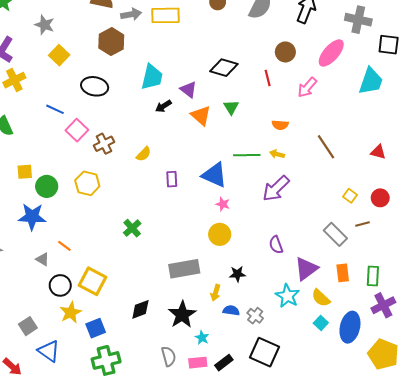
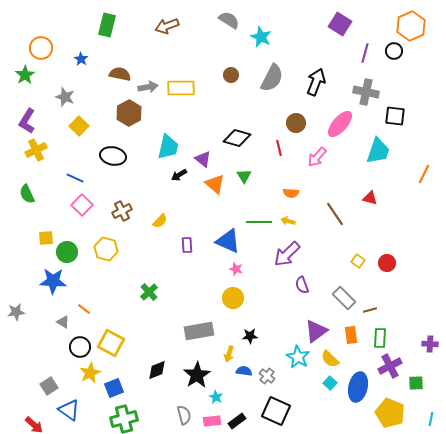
pink square: (77, 130) -> (82, 205), moved
red triangle: (378, 152) -> (370, 198), moved
brown line: (362, 224) -> (370, 310), moved
purple semicircle: (276, 245) -> (302, 285), moved

